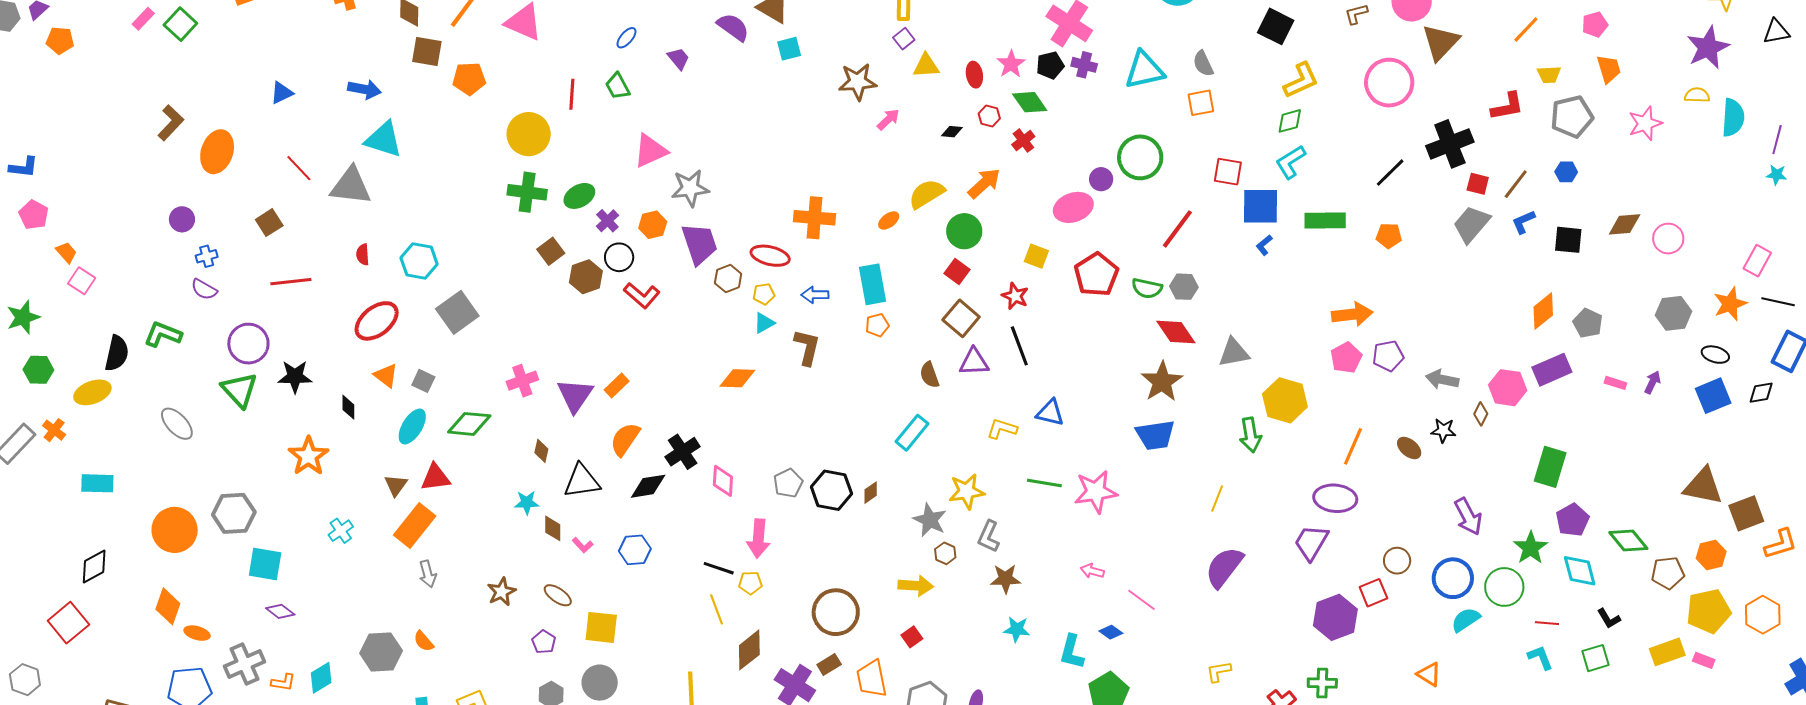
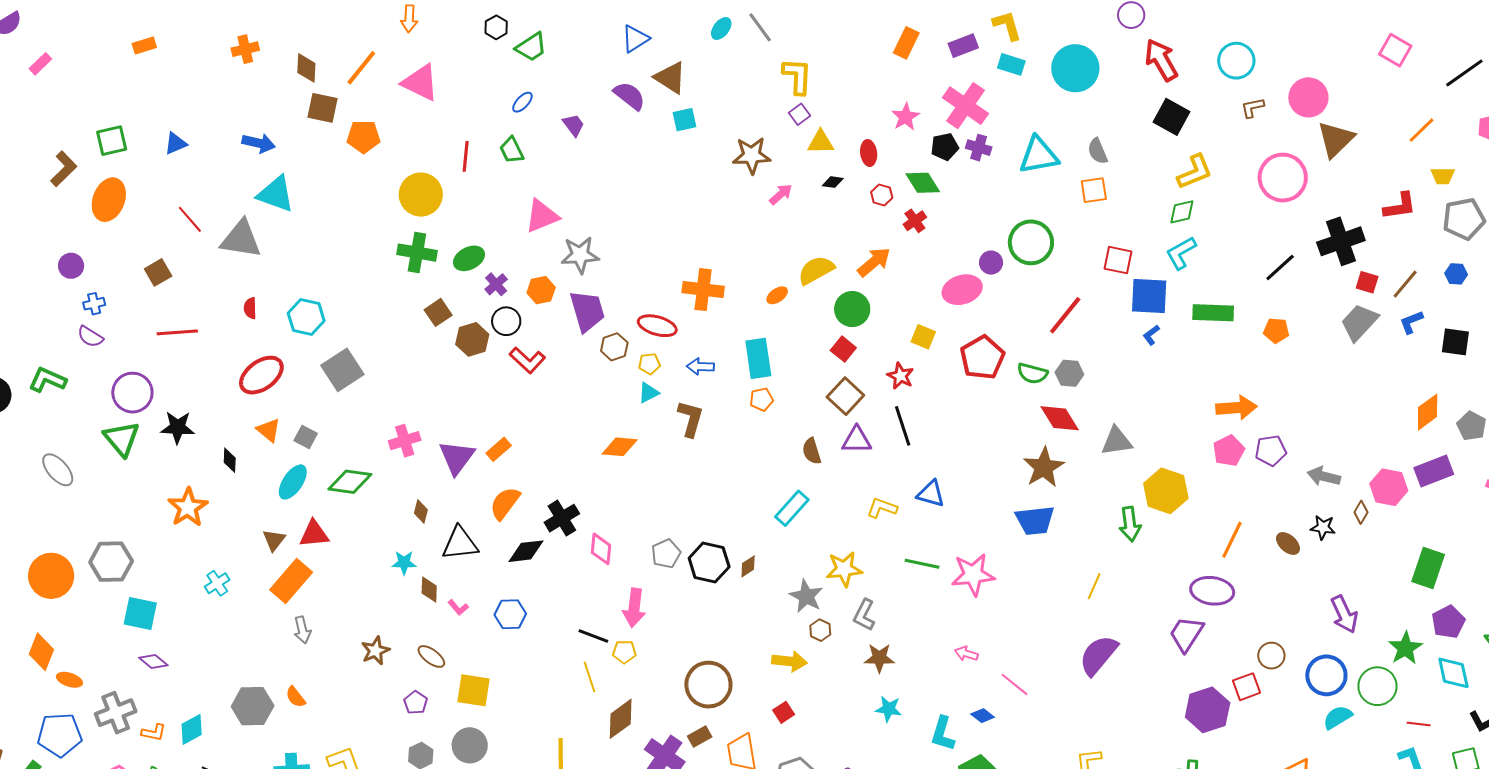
green square: (180, 24) -> (112, 141), moved, turned 32
pink star: (1011, 64) -> (906, 117), moved
black diamond: (952, 132) -> (833, 182), moved

